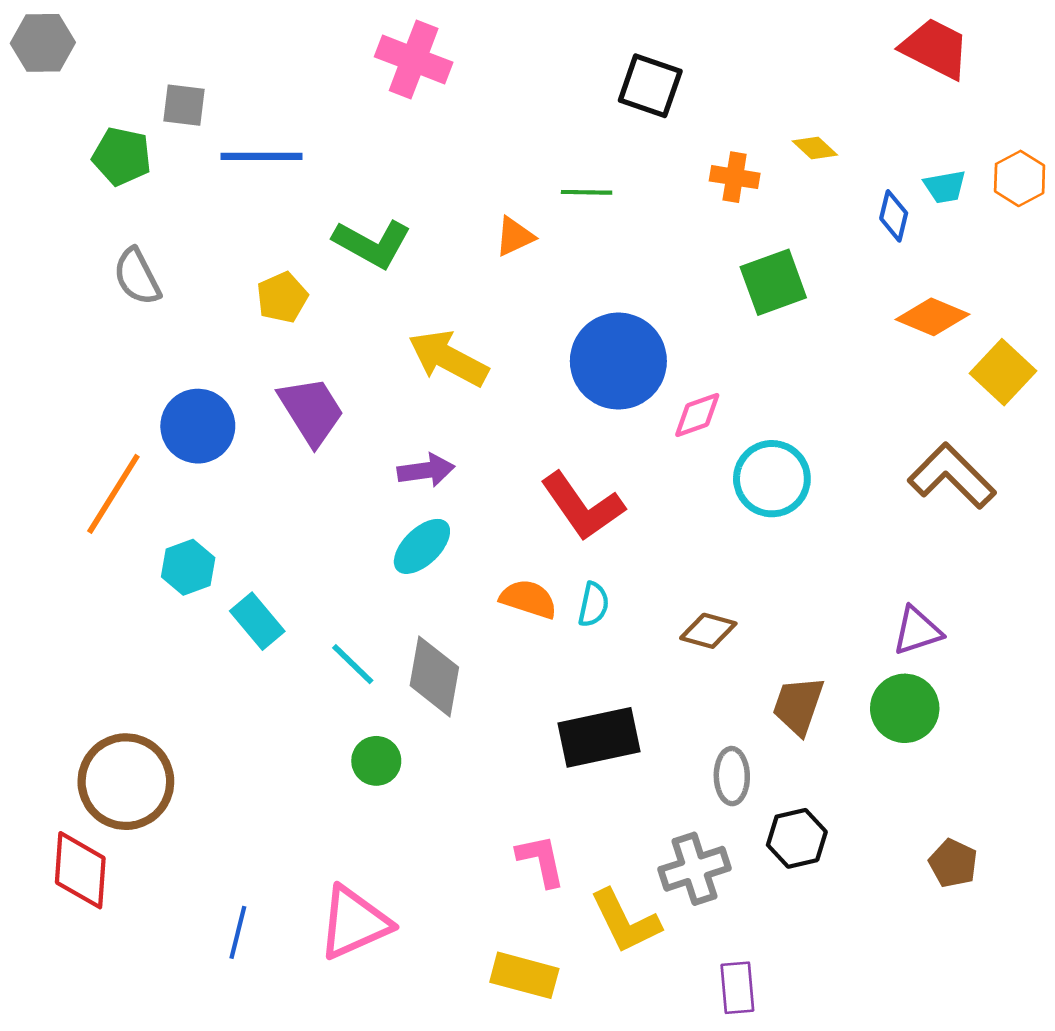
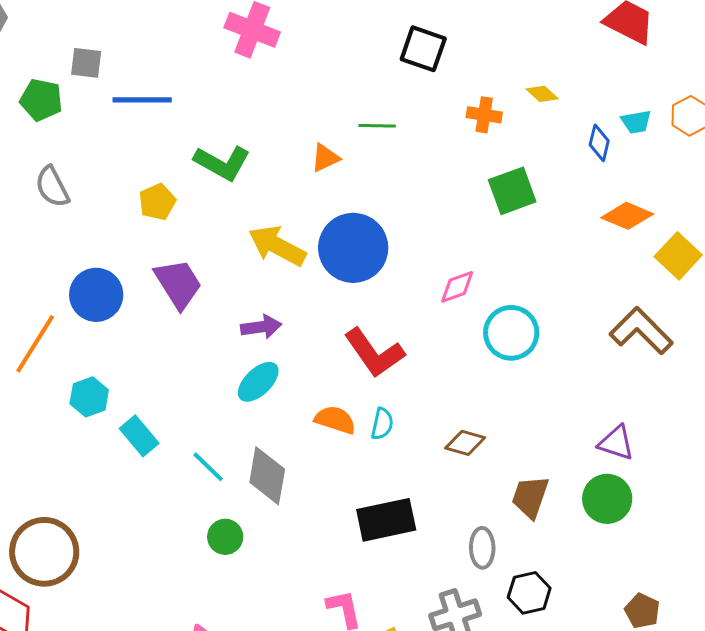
blue circle: (618, 361) -> (353, 248), moved
purple triangle: (917, 631) -> (616, 443), turned 36

